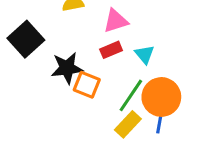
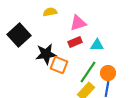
cyan triangle: (145, 54) -> (97, 45), turned -48
orange circle: (161, 97) -> (108, 73), size x0.6

